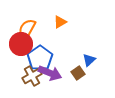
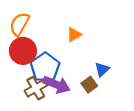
orange triangle: (60, 22) -> (74, 35), moved
orange semicircle: (27, 29) -> (19, 24), moved

